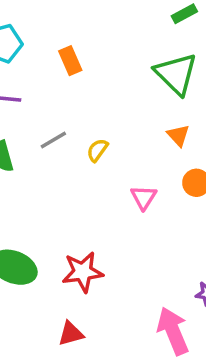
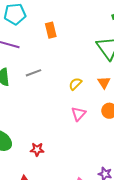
yellow semicircle: (97, 150) -> (75, 84), moved
red star: (83, 272) -> (37, 149), size x0.6

